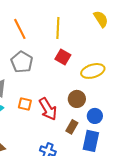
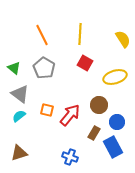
yellow semicircle: (101, 19) -> (123, 39), moved
red arrow: (48, 109) -> (70, 115), turned -110
blue rectangle: (91, 141) -> (113, 147), turned -40

